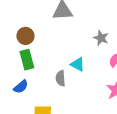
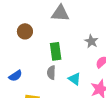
green rectangle: (27, 60) -> (56, 51), moved
cyan triangle: (78, 64) -> (75, 79), moved

